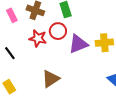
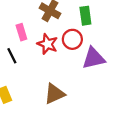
pink rectangle: (12, 15) -> (21, 32), moved

